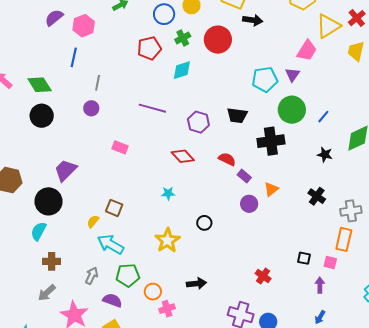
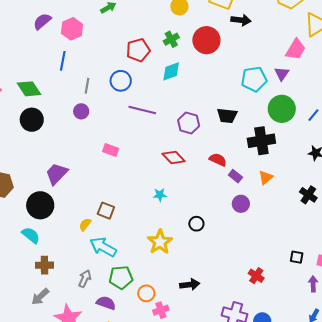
blue circle: (164, 14) -> (121, 81), moved
orange triangle: (271, 189) -> (266, 178), moved
cyan semicircle: (39, 231) -> (31, 235), turned 102

